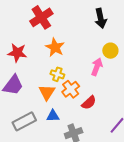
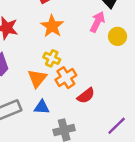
pink arrow: (97, 67) -> (97, 22), moved

